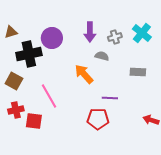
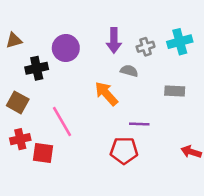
cyan cross: (142, 33) -> (180, 42), turned 36
black cross: (29, 54) -> (37, 68), size x0.7

